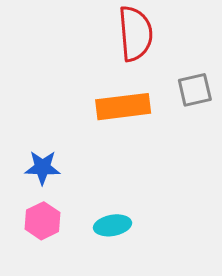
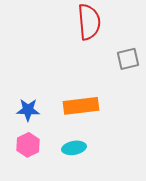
orange rectangle: (123, 107) -> (81, 106), moved

